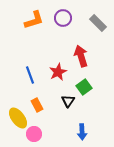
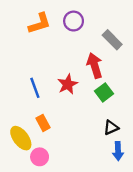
gray rectangle: (98, 23) -> (112, 40), moved
green square: (84, 87) -> (104, 92), moved
black triangle: (68, 101) -> (111, 128), moved, turned 32
blue arrow: (82, 132) -> (118, 151), moved

